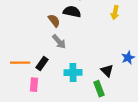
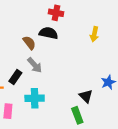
black rectangle: (42, 64) -> (15, 77), moved
cyan cross: (73, 73) -> (35, 98), moved

